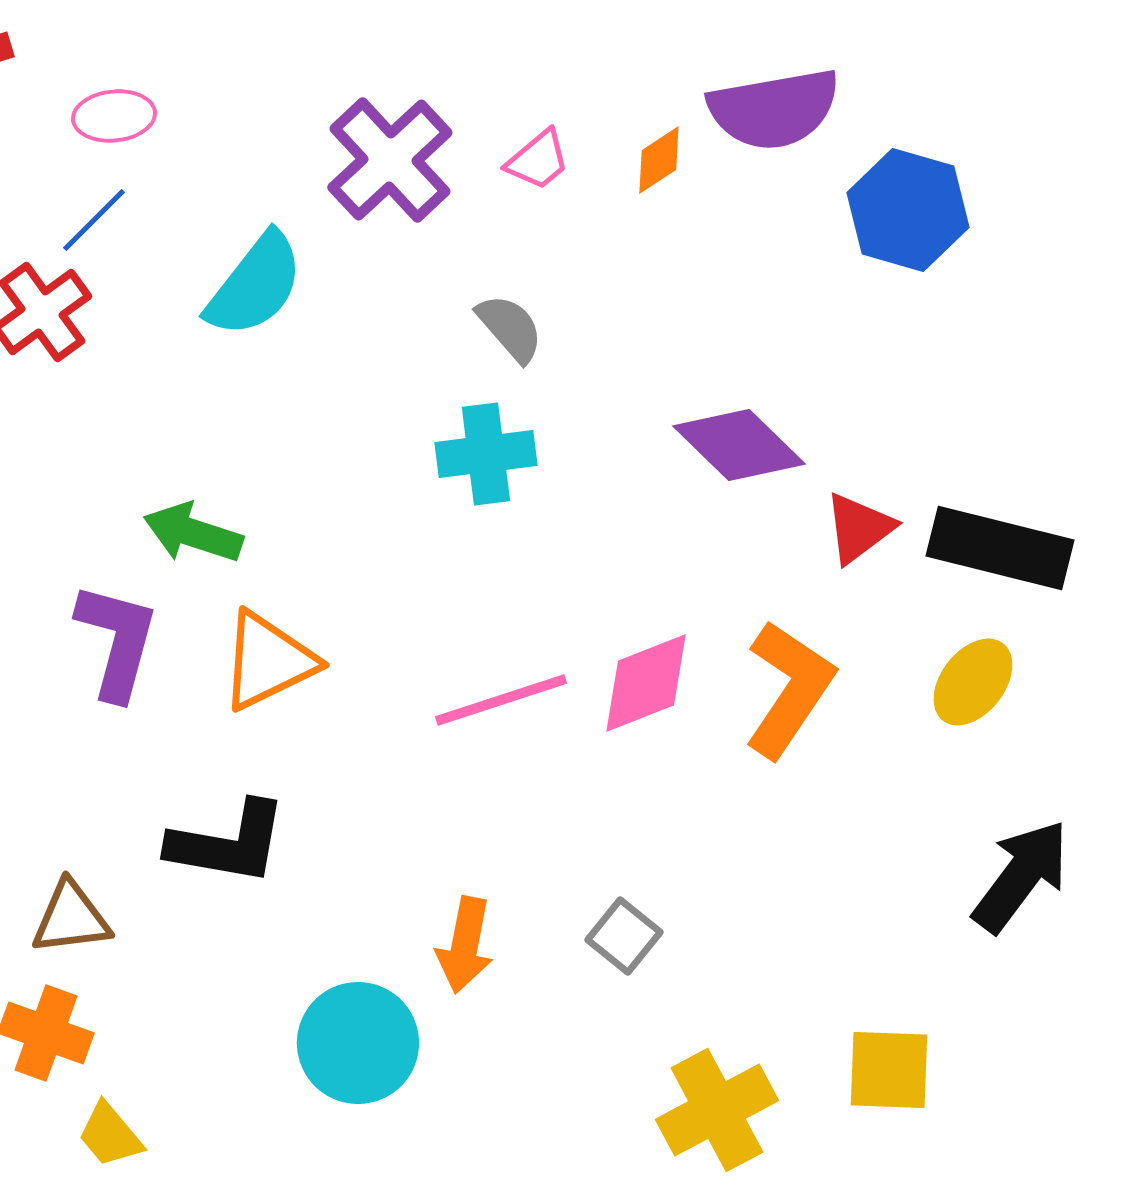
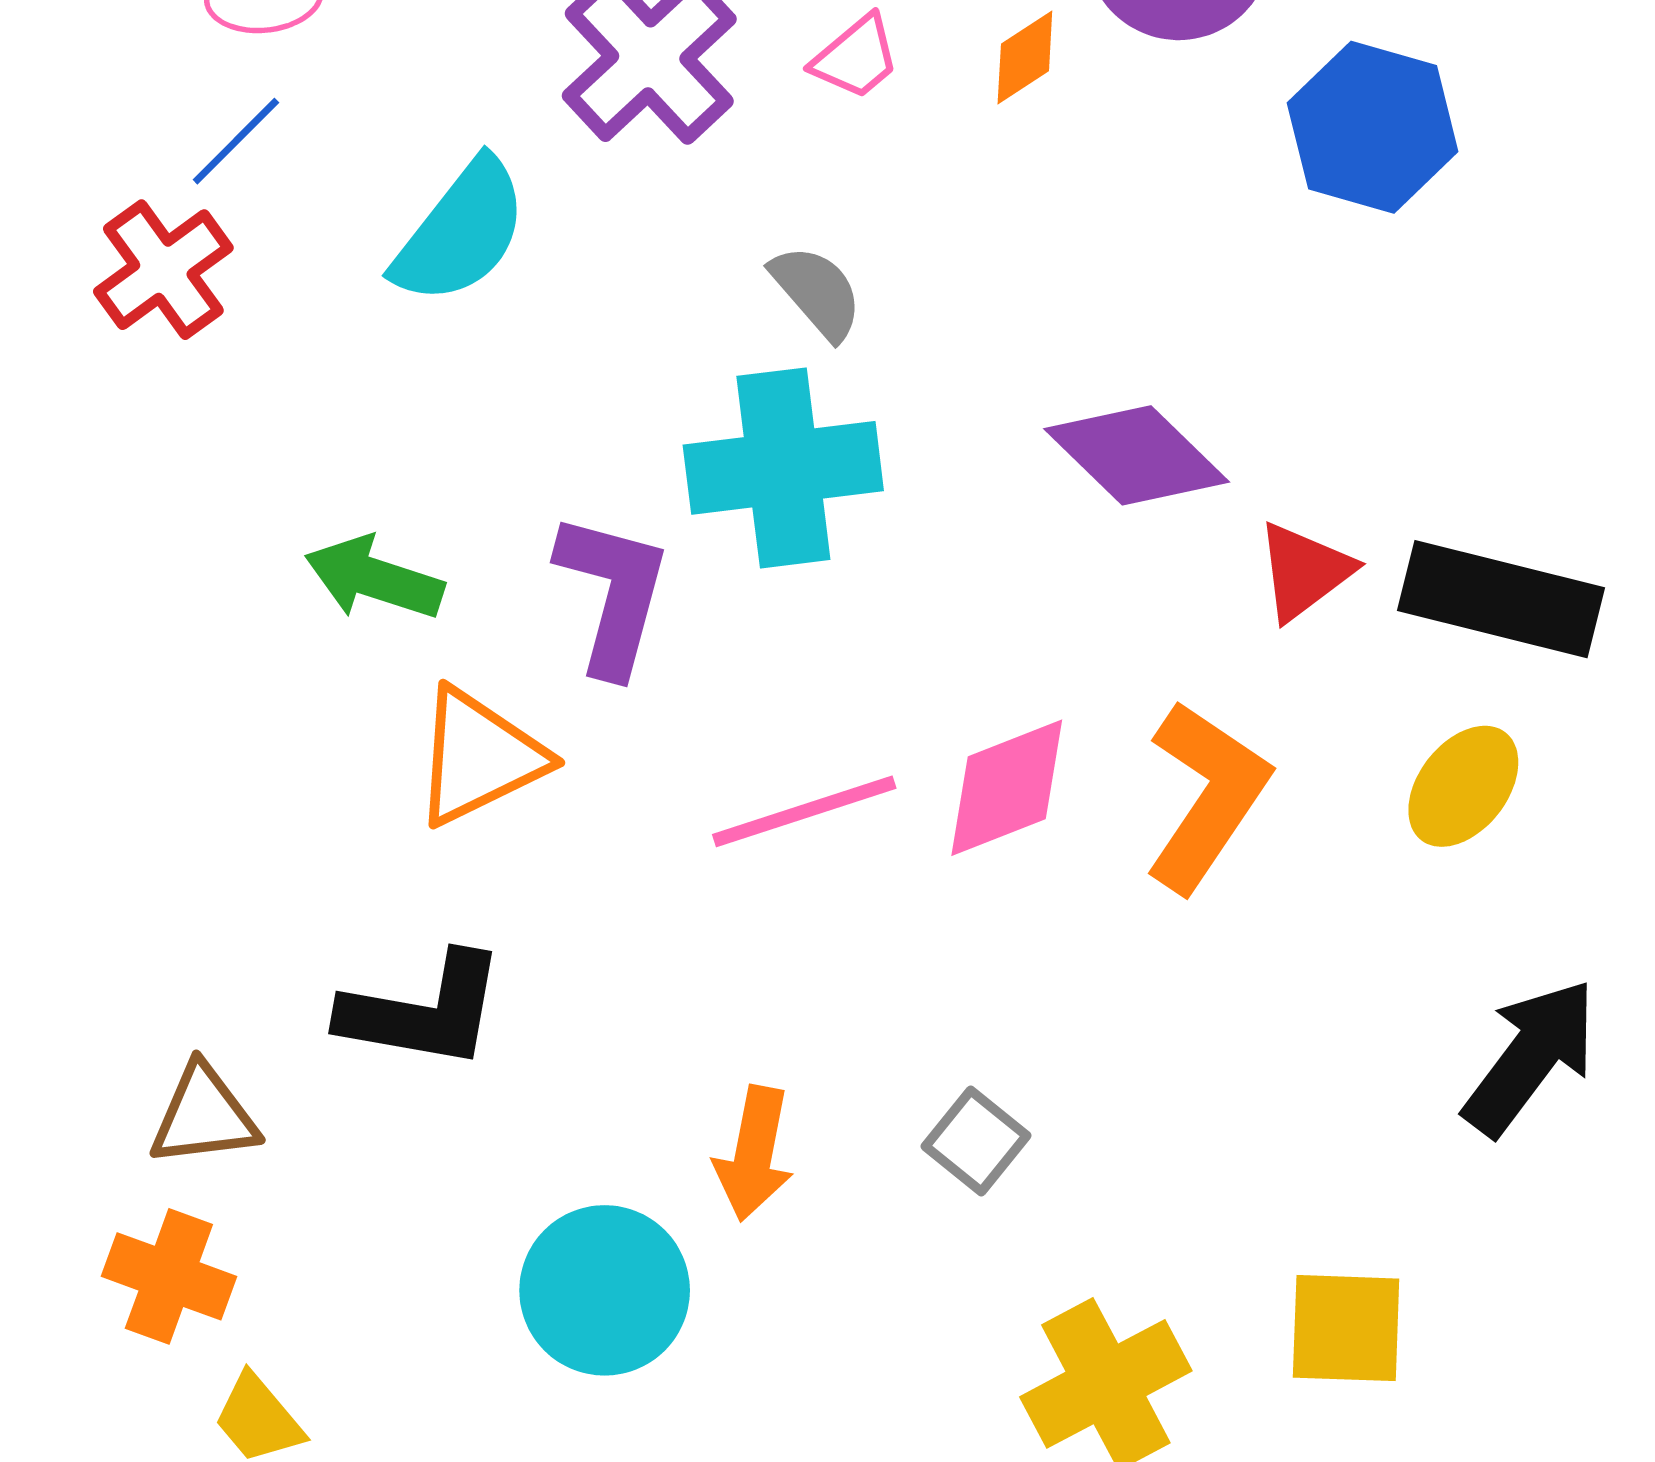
cyan cross: (486, 454) -> (783, 468), size x1.4
purple L-shape: (117, 641) -> (613, 594), moved

